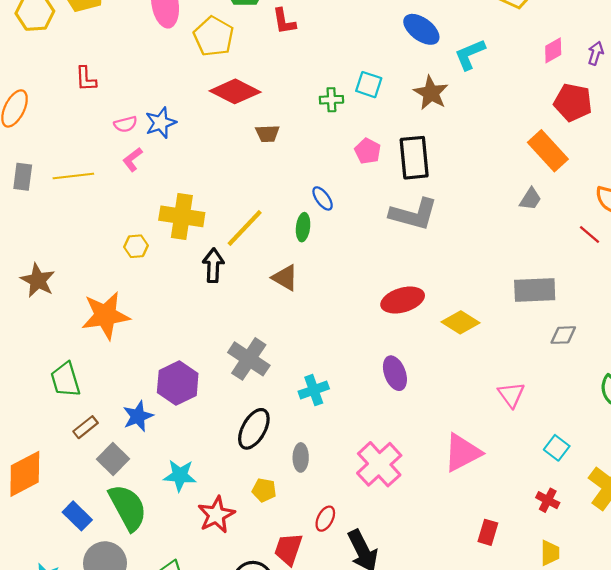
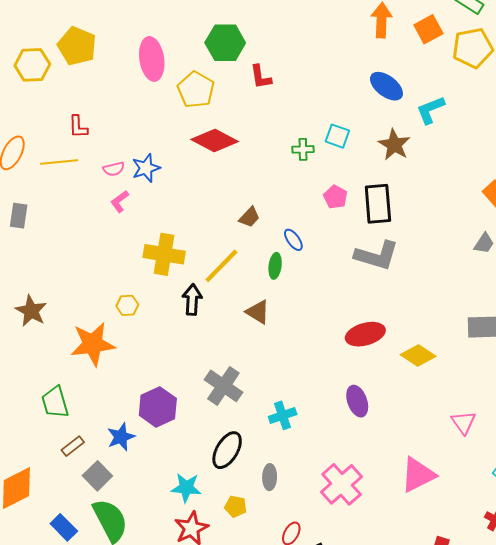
brown trapezoid: (267, 134) -> (250, 217), moved, turned -45
yellow line: (73, 176) -> (59, 162), moved
yellow hexagon: (136, 246) -> (127, 305), moved
cyan star: (180, 475) -> (186, 488), moved

